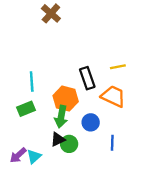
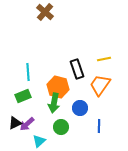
orange trapezoid: (113, 96) -> (100, 85), turned -80
black triangle: (58, 139) -> (15, 123), moved
purple arrow: (18, 155) -> (27, 124), moved
cyan triangle: (34, 156) -> (39, 141), moved

